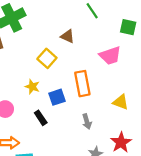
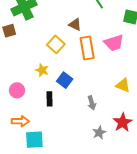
orange rectangle: (82, 84) -> (87, 48), moved
blue square: (57, 97) -> (65, 80), turned -35
black rectangle: (41, 118) -> (49, 99), turned 32

